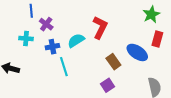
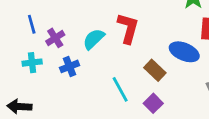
purple cross: (46, 24) -> (55, 38), turned 32
cyan semicircle: (76, 41) -> (94, 39), moved
cyan line: (64, 67) -> (120, 89), moved

